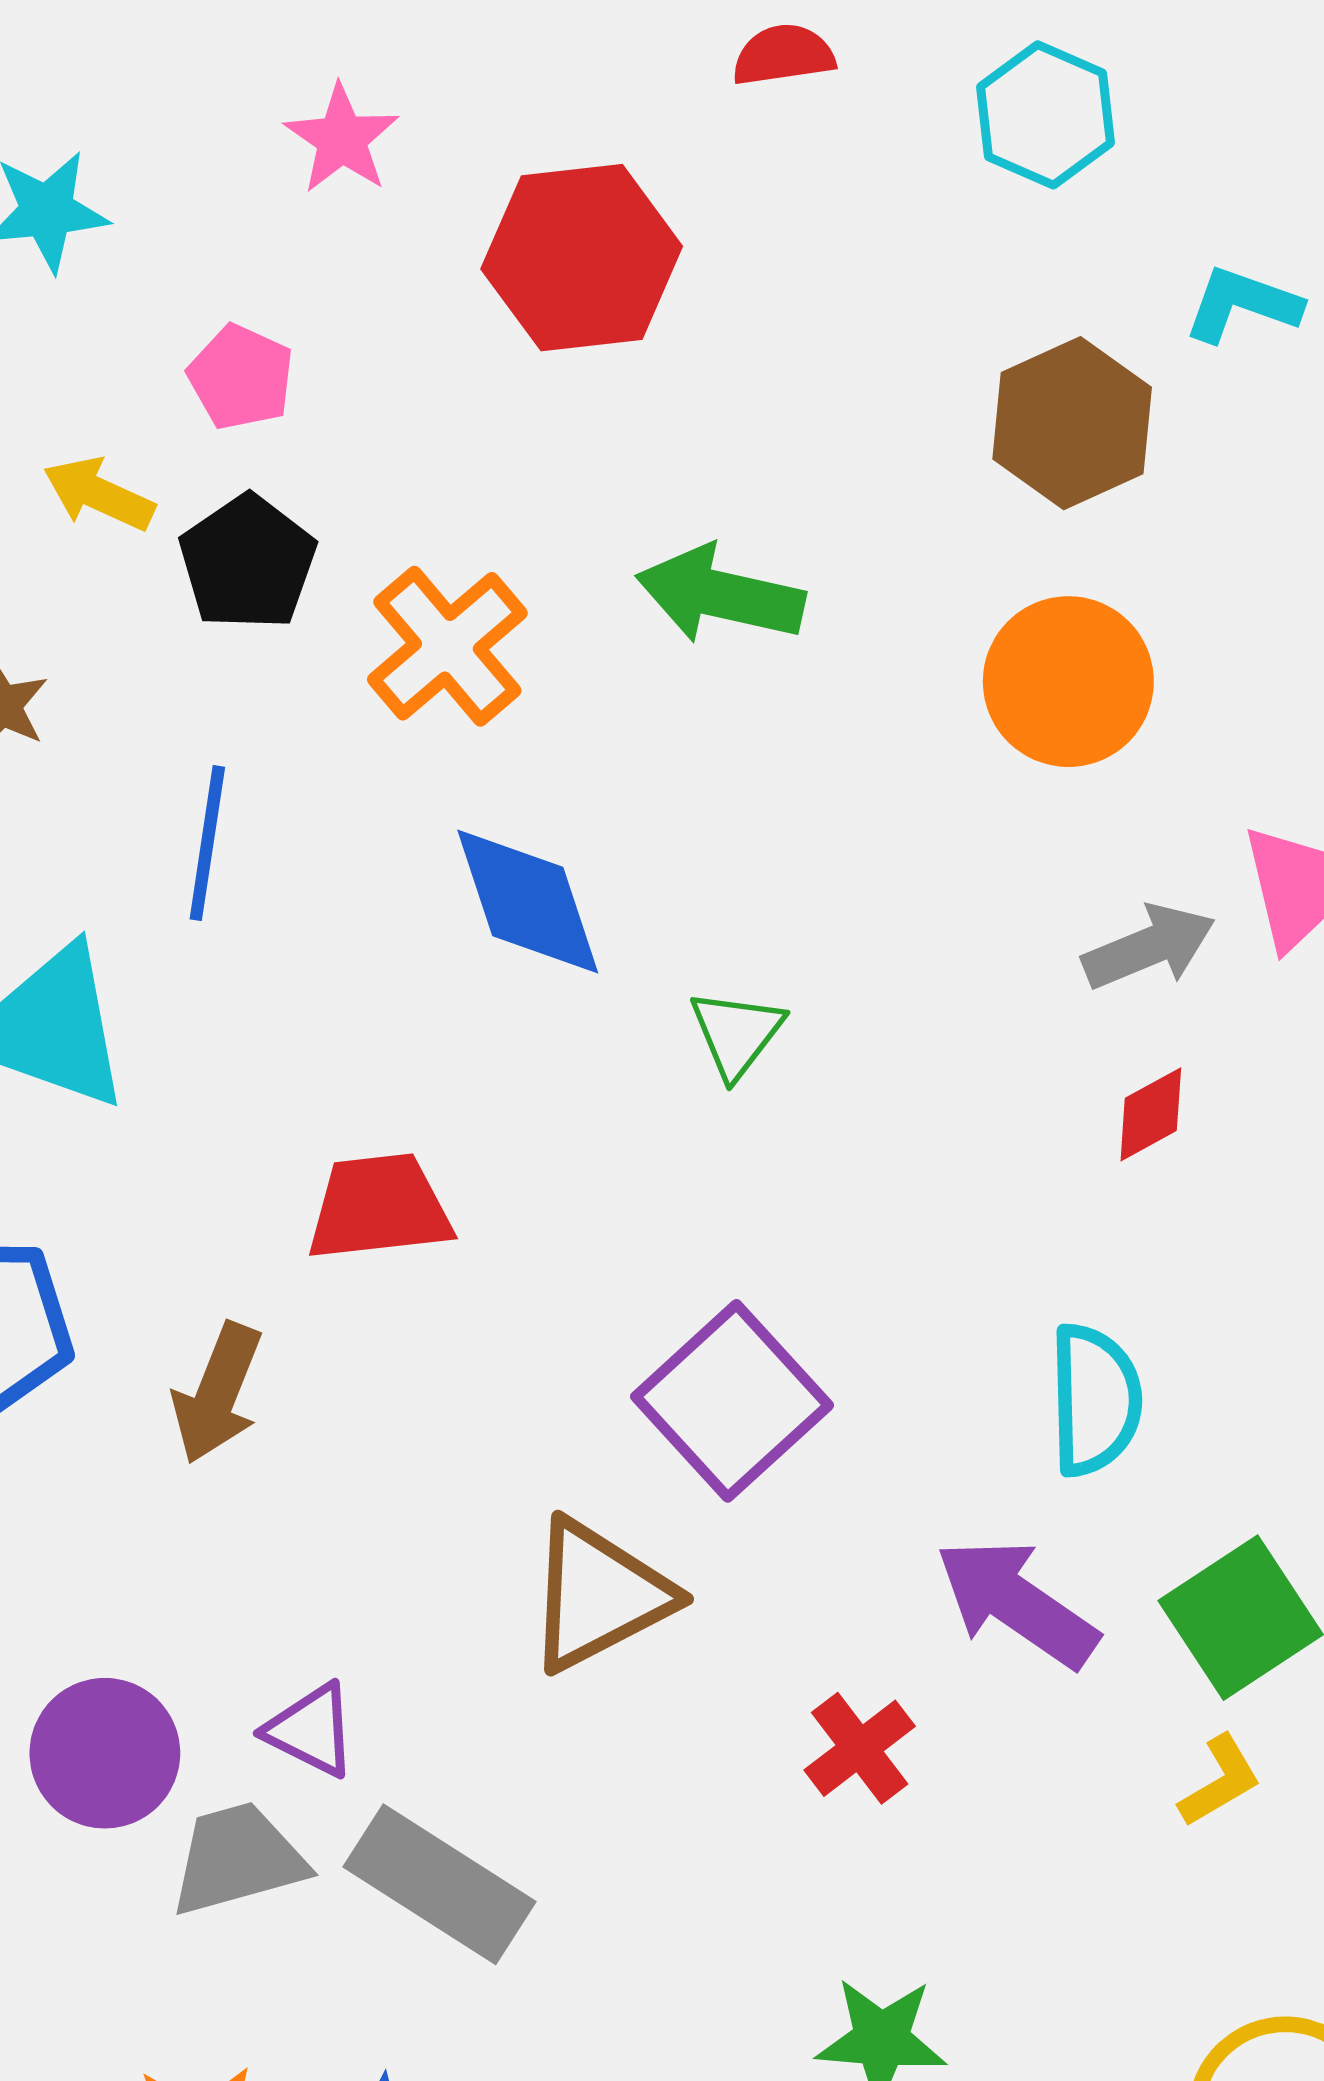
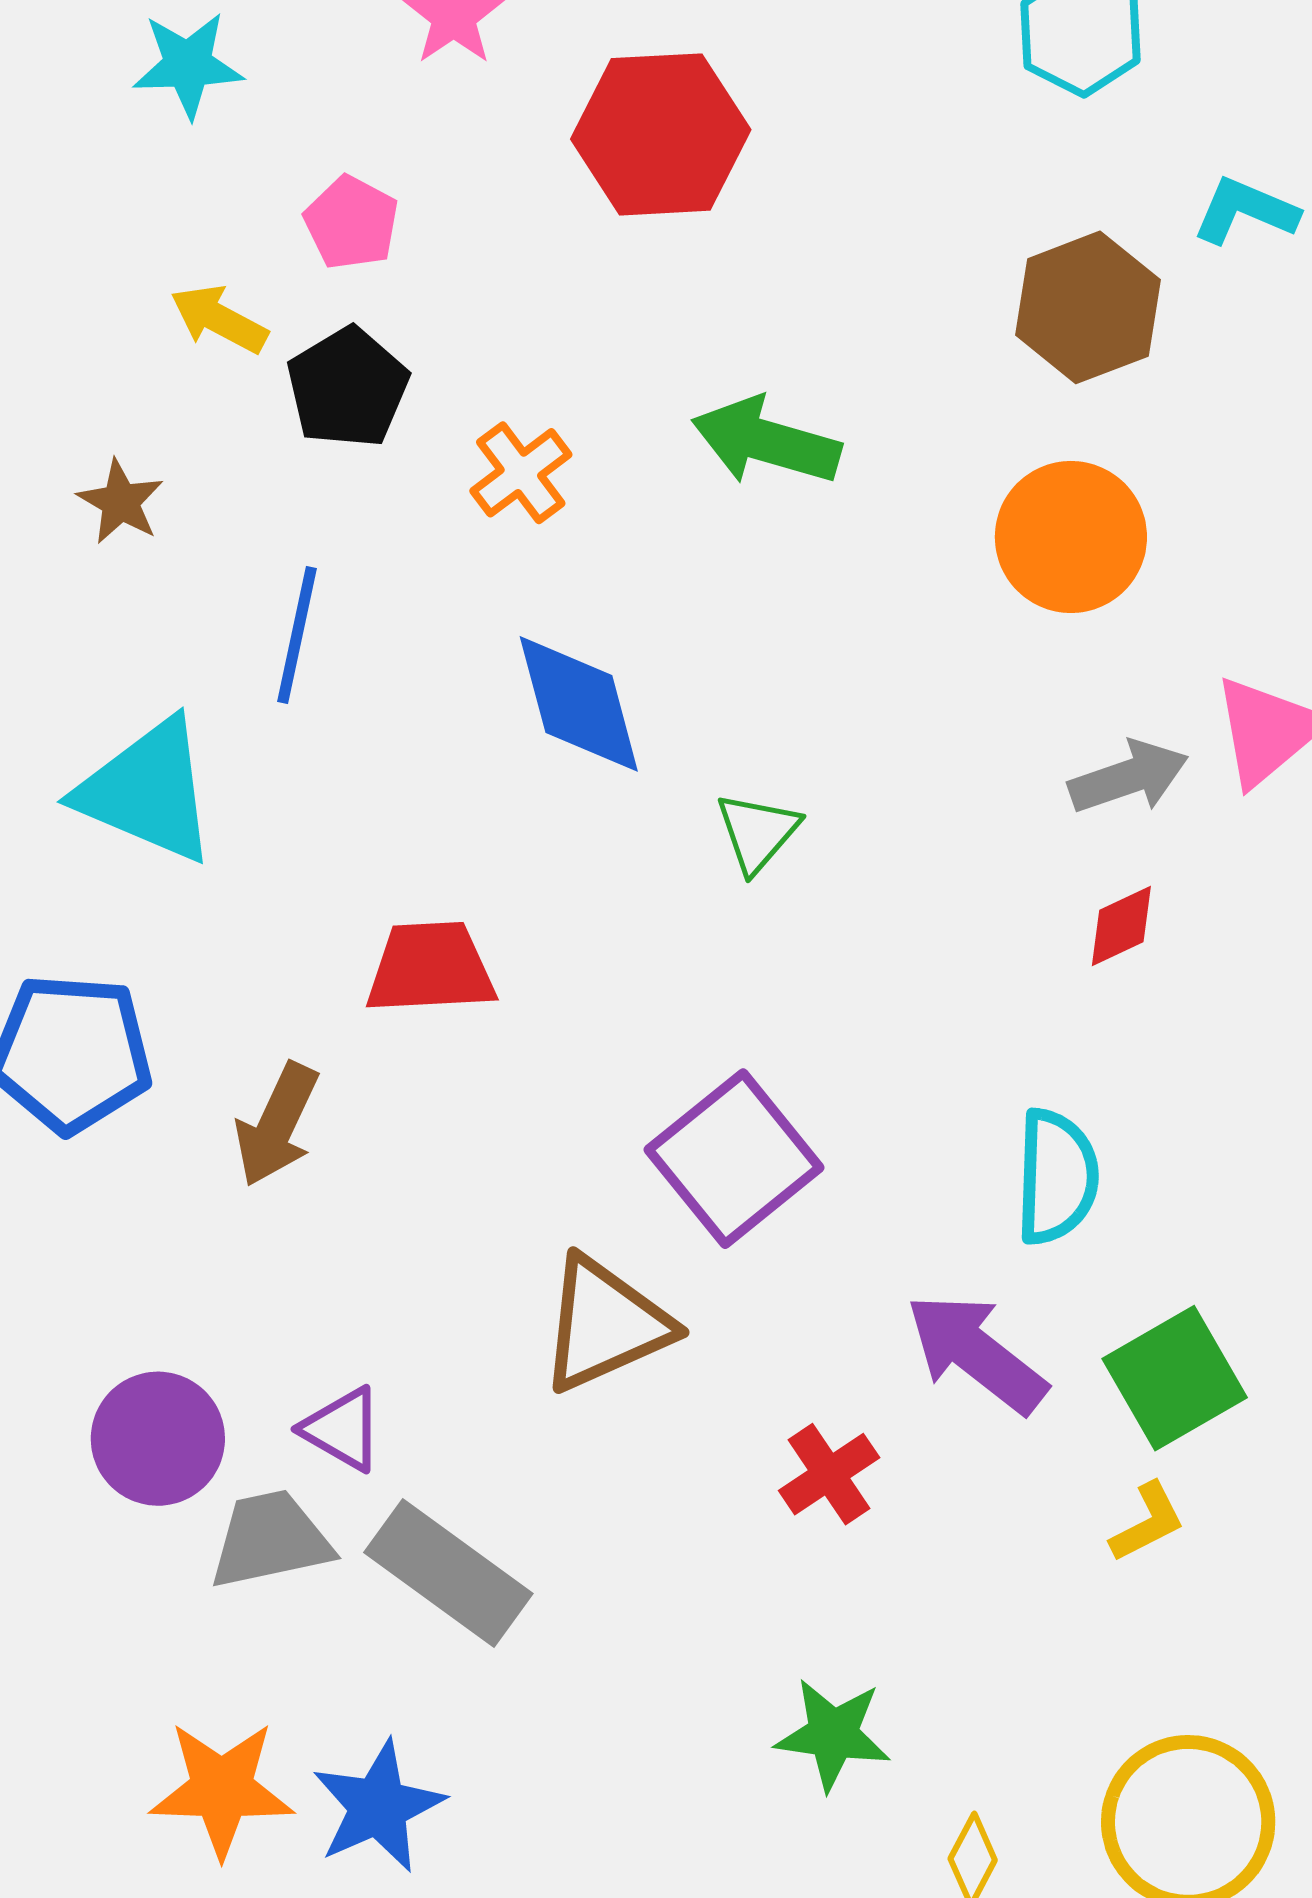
orange cross: (447, 646) -> (521, 473), size x0.7

